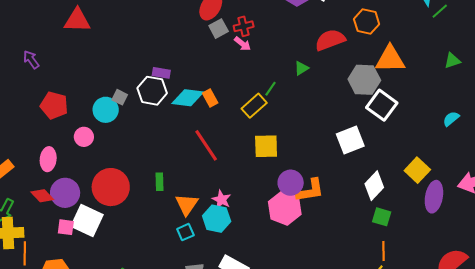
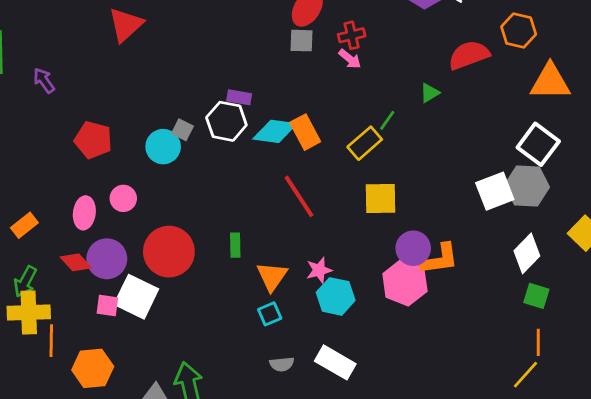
red triangle: (77, 20) -> (126, 25), turned -44
gray square: (219, 29) -> (302, 41), moved, turned 30
purple arrow: (31, 60) -> (44, 80), moved
gray hexagon: (364, 80) -> (527, 186), moved
orange rectangle: (210, 98) -> (305, 132), size x1.4
pink circle: (84, 137) -> (123, 198), moved
pink star: (221, 200) -> (319, 270), turned 30
cyan hexagon: (217, 219) -> (336, 296), moved

